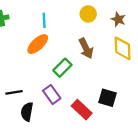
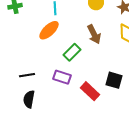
purple rectangle: (52, 95) -> (62, 77), turned -36
black semicircle: (27, 112) -> (29, 99), moved

